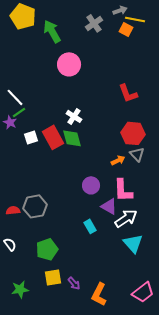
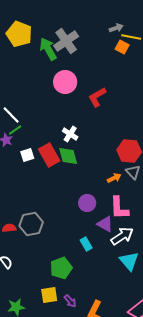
gray cross: (94, 23) -> (66, 41), moved, size x1.4
red L-shape: (128, 93) -> (97, 97), moved, turned 80
green pentagon: (47, 249) -> (61, 268), moved

